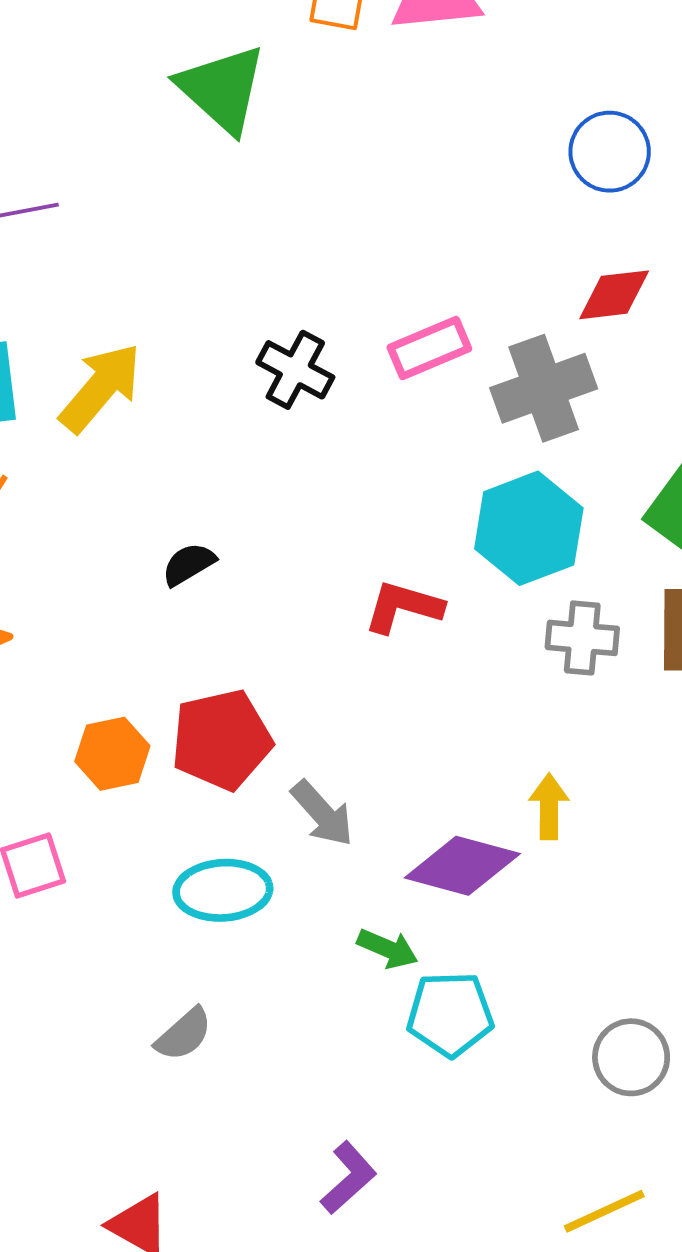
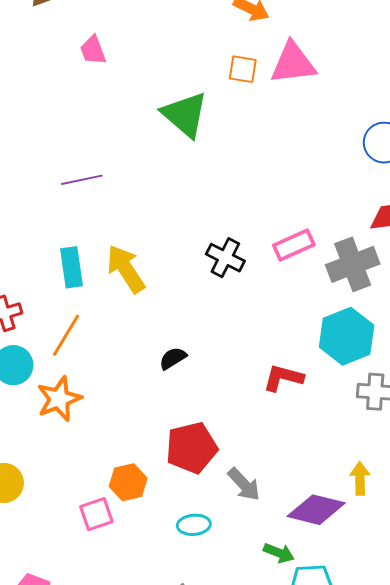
yellow arrow: (100, 388) -> (126, 269), turned -72
orange hexagon: (112, 754) -> (128, 482), moved
cyan ellipse: (223, 890) -> (194, 525), size x0.7

